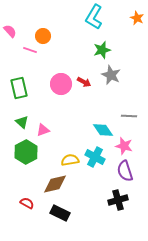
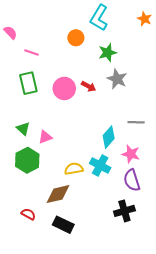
orange circle: (43, 36) -> (76, 38), moved
green rectangle: (19, 88) -> (28, 83), moved
cyan diamond: (103, 130) -> (109, 137), turned 75

